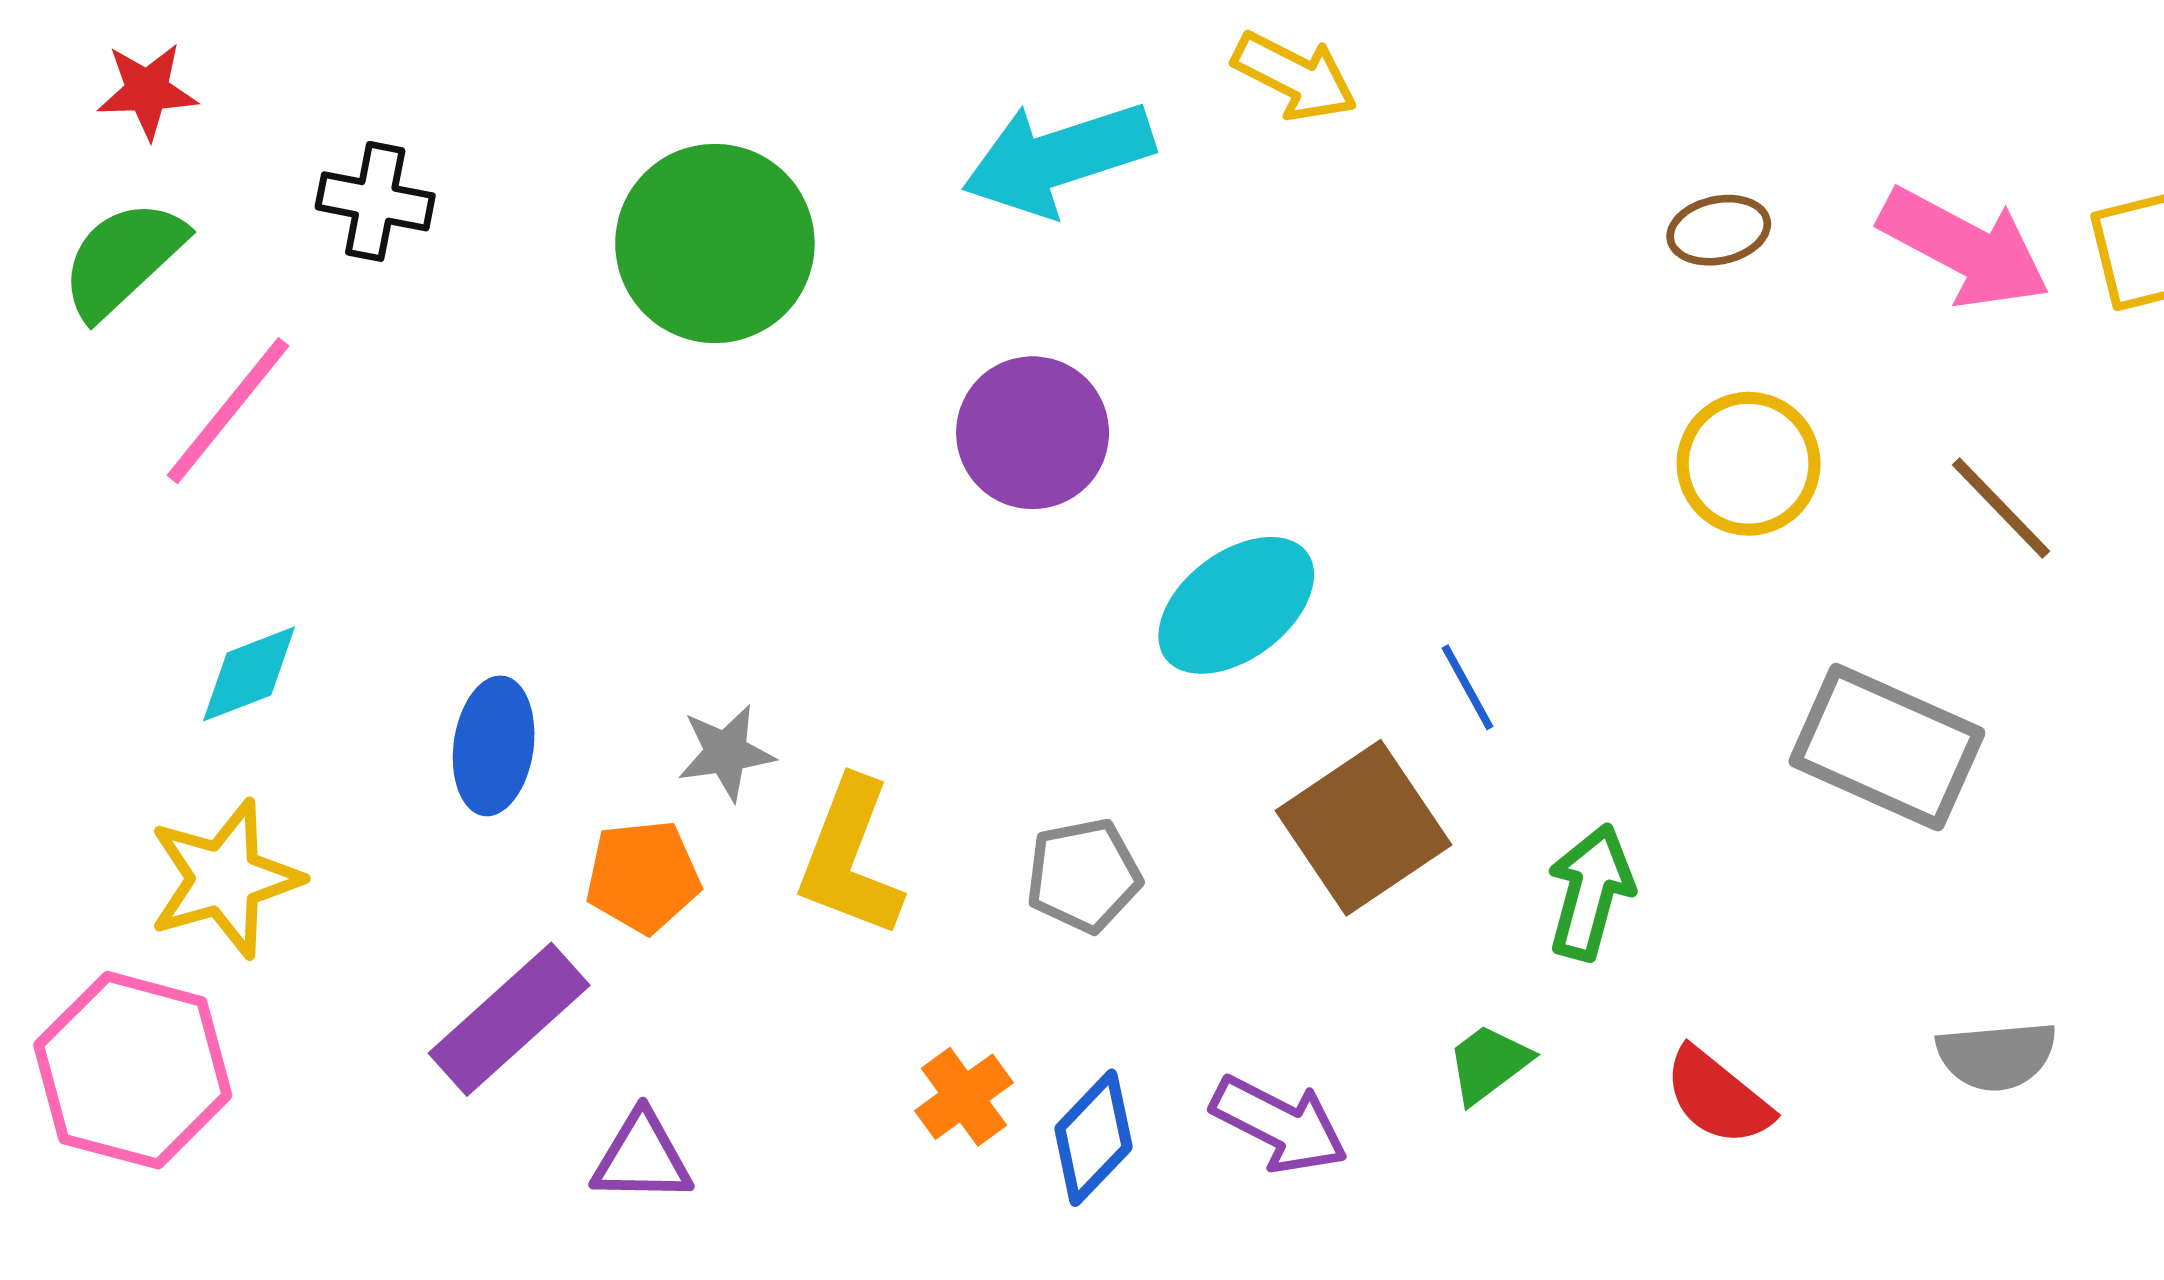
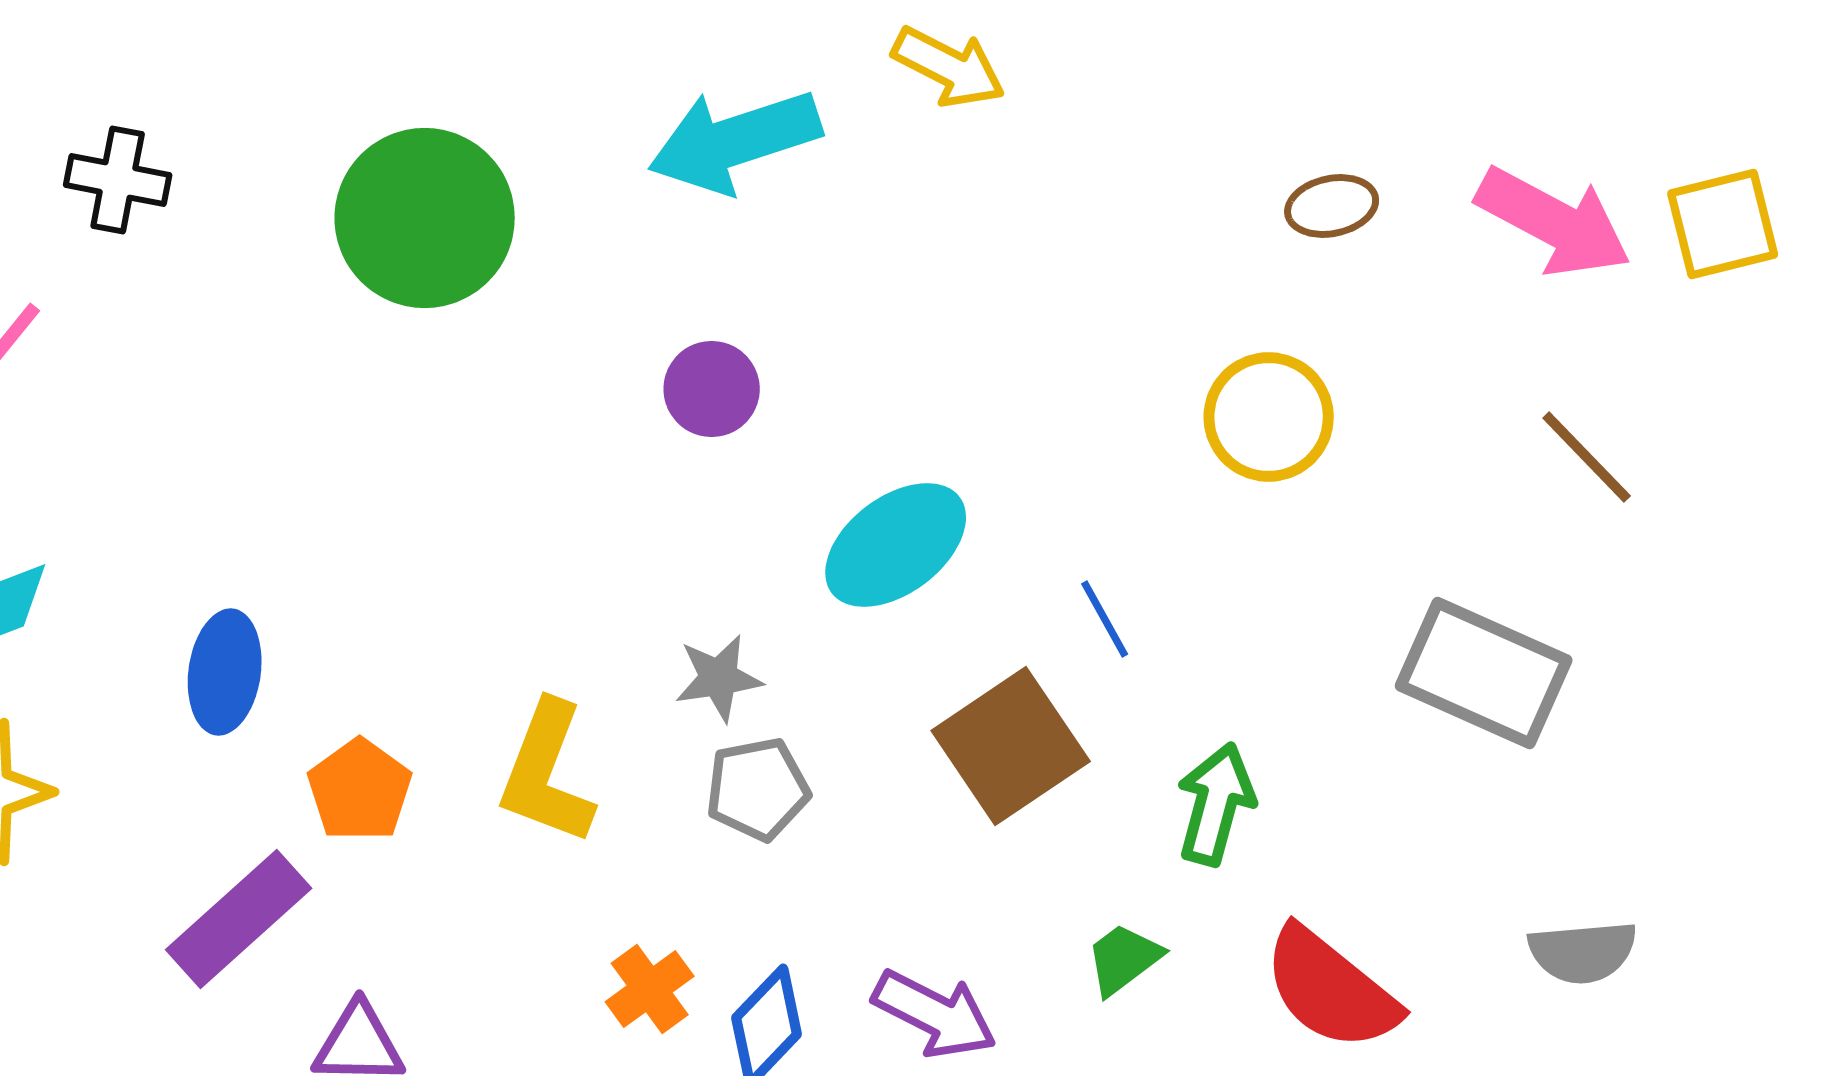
purple circle: (1033, 433) -> (712, 389), size x0.7
yellow circle: (1749, 464) -> (1269, 417), moved
gray star: (726, 753) -> (719, 678), moved
orange pentagon: (643, 877) -> (360, 790), turned -30
red semicircle: (1718, 1097) -> (1331, 989), size x1.4

